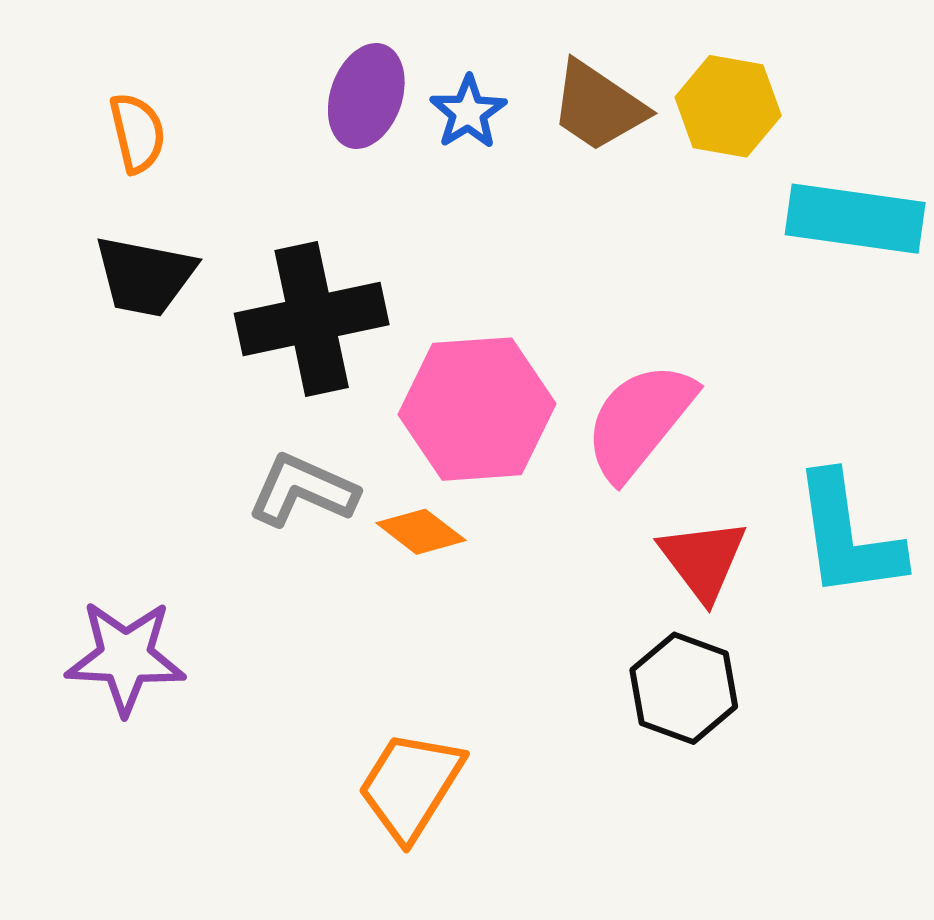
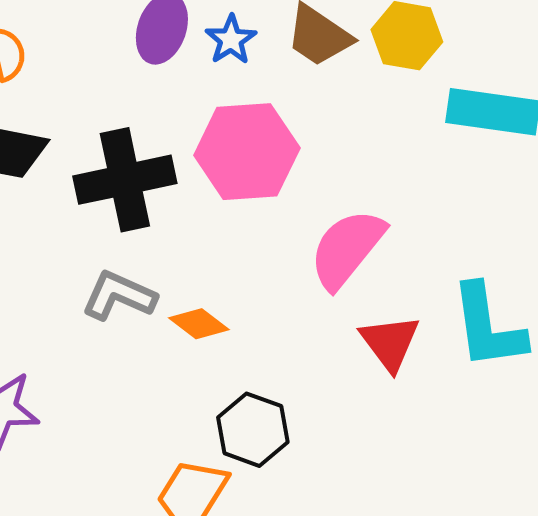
pink hexagon: (477, 409) -> (247, 152), moved
black hexagon: (684, 688) -> (253, 430), moved

